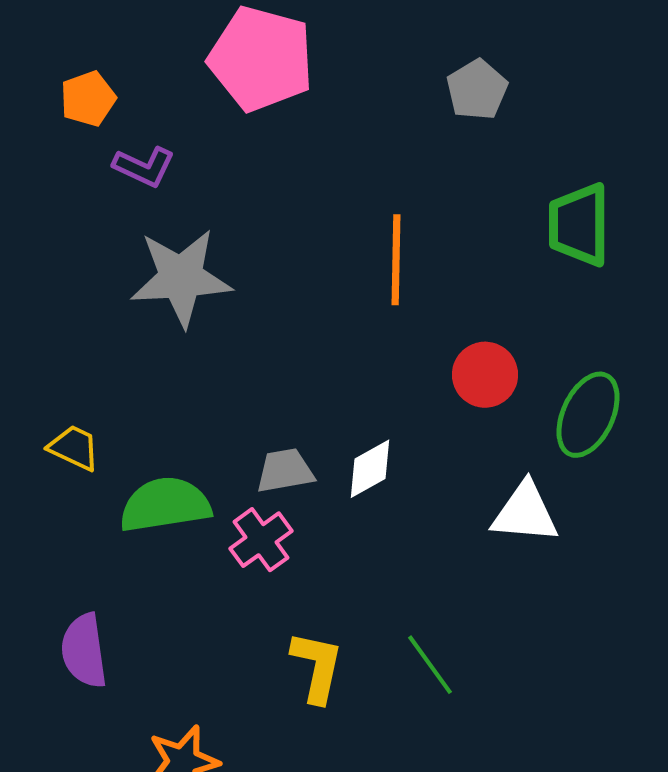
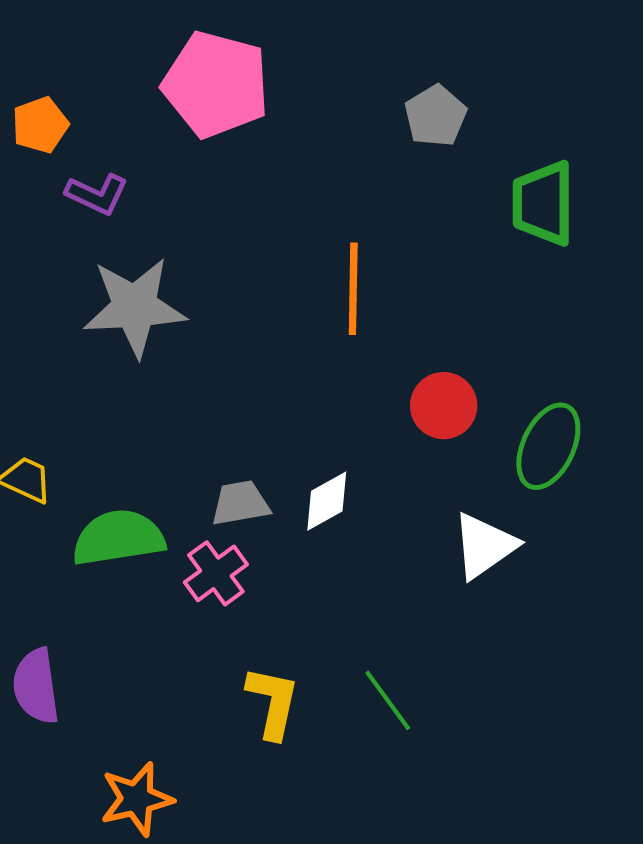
green trapezoid: (579, 225) -> (543, 203), moved
white triangle: (525, 513) -> (484, 546), turned -40

